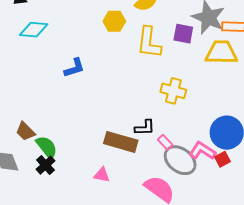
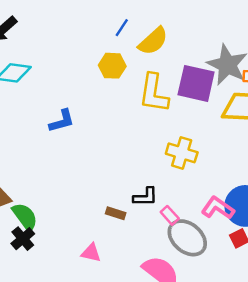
purple square: (183, 34) -> (196, 83), size x1.5
brown rectangle: (121, 142) -> (116, 213), size x0.5
pink L-shape: (202, 151) -> (218, 208), moved

